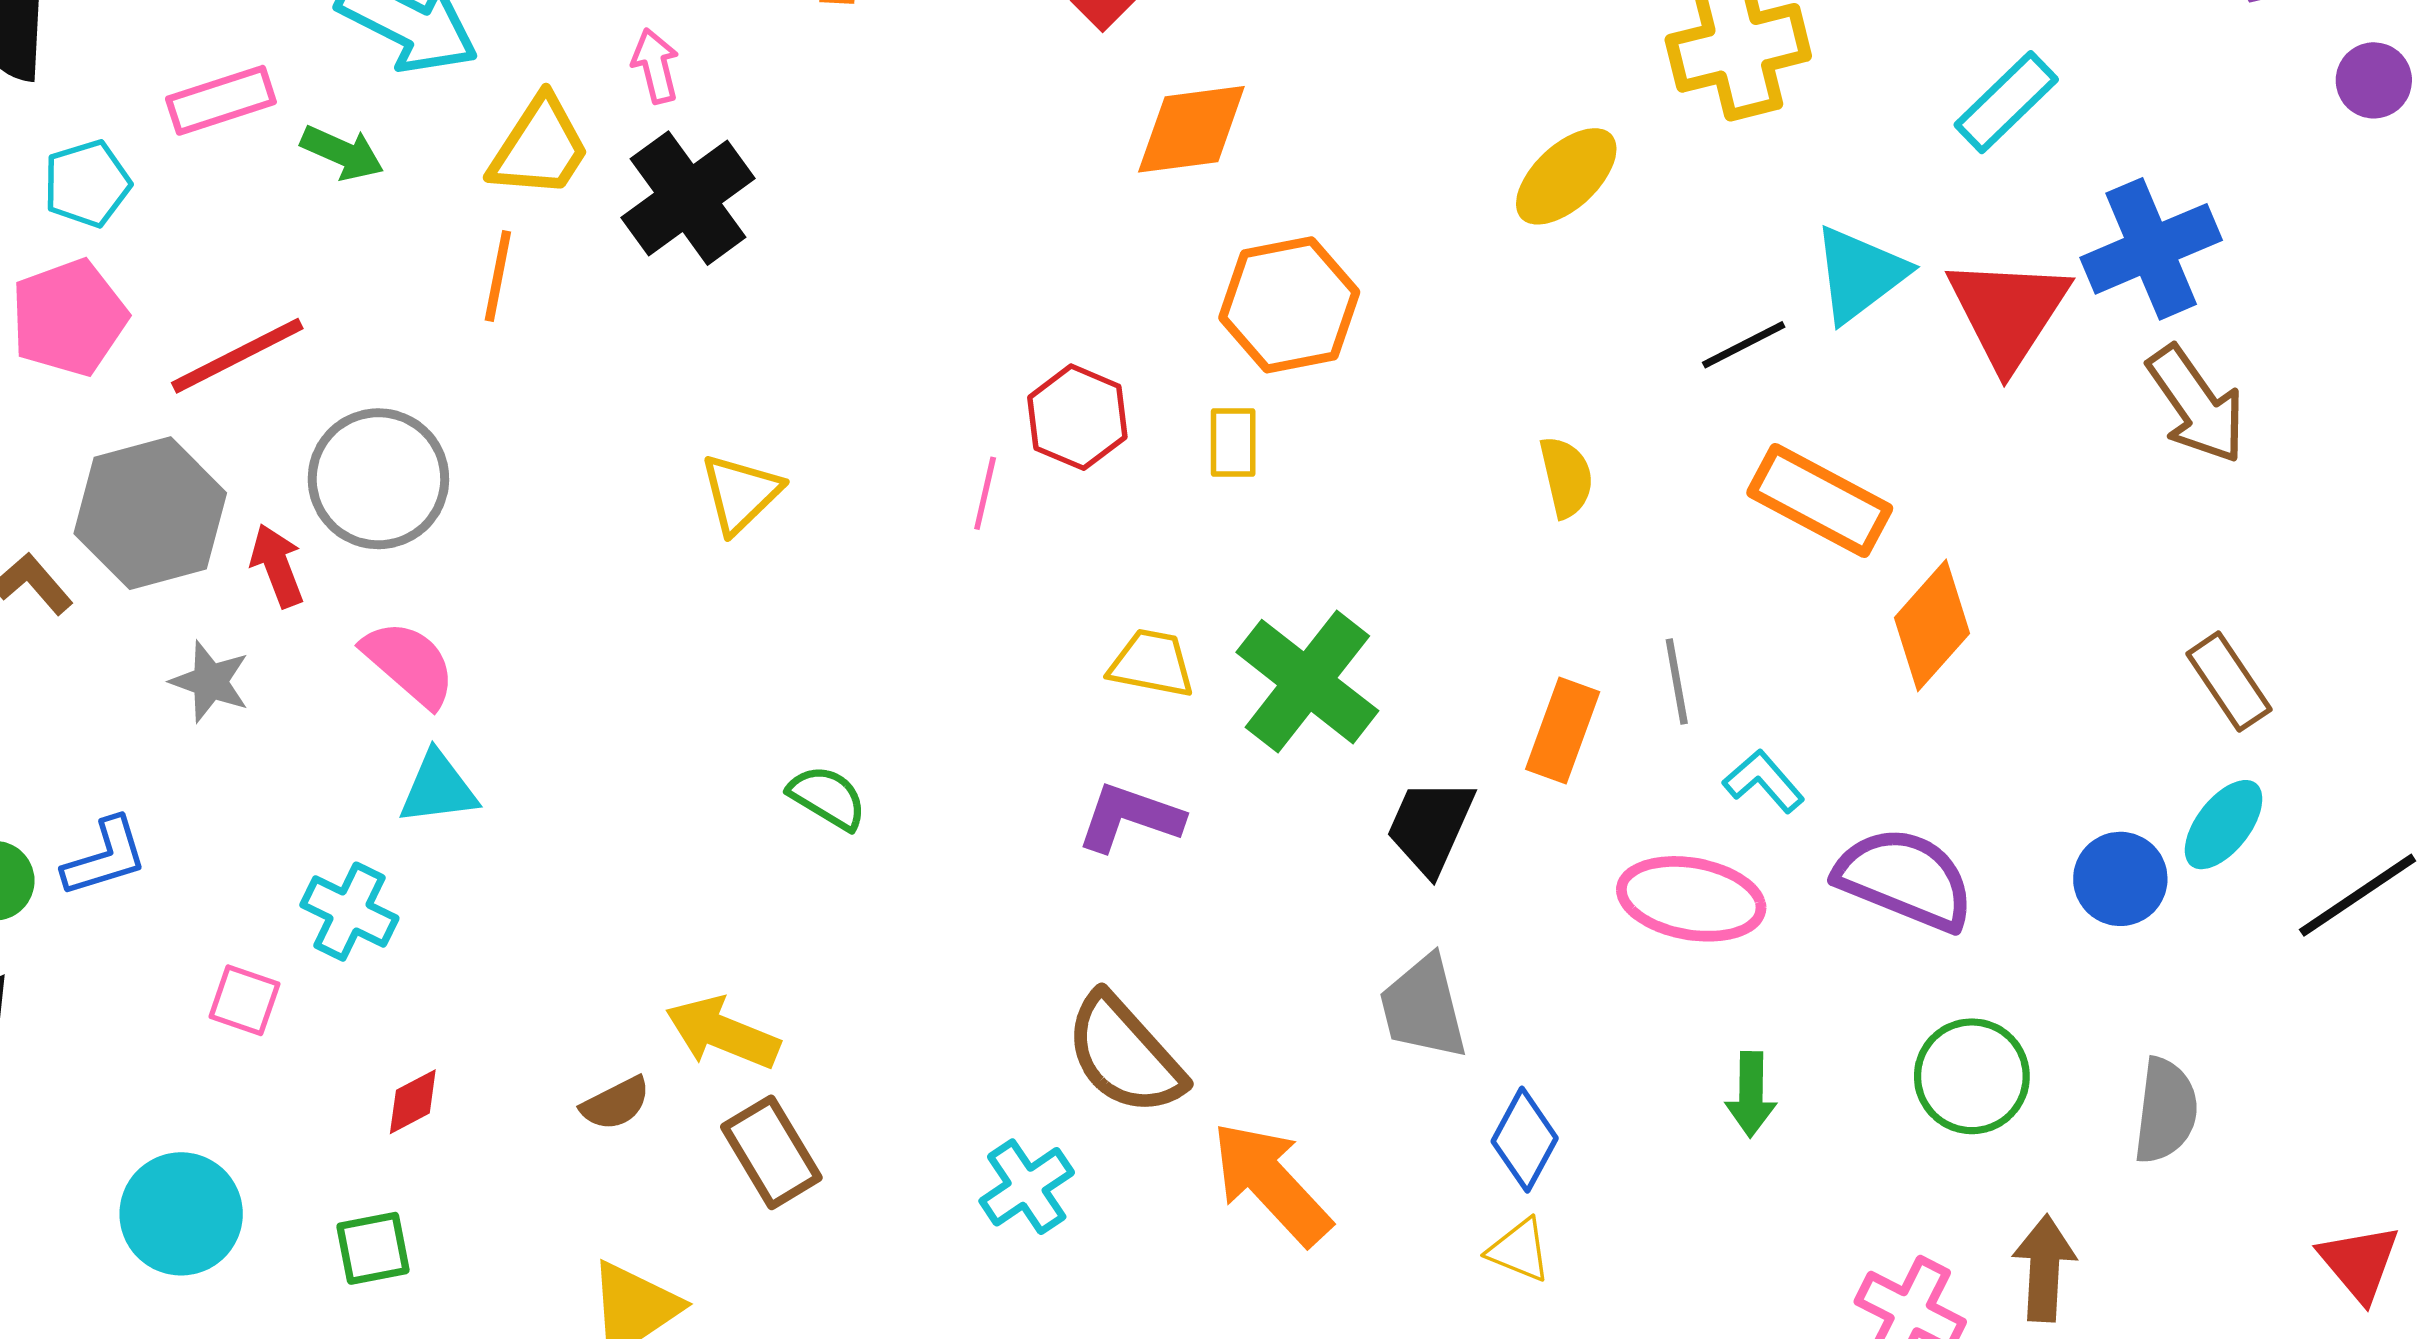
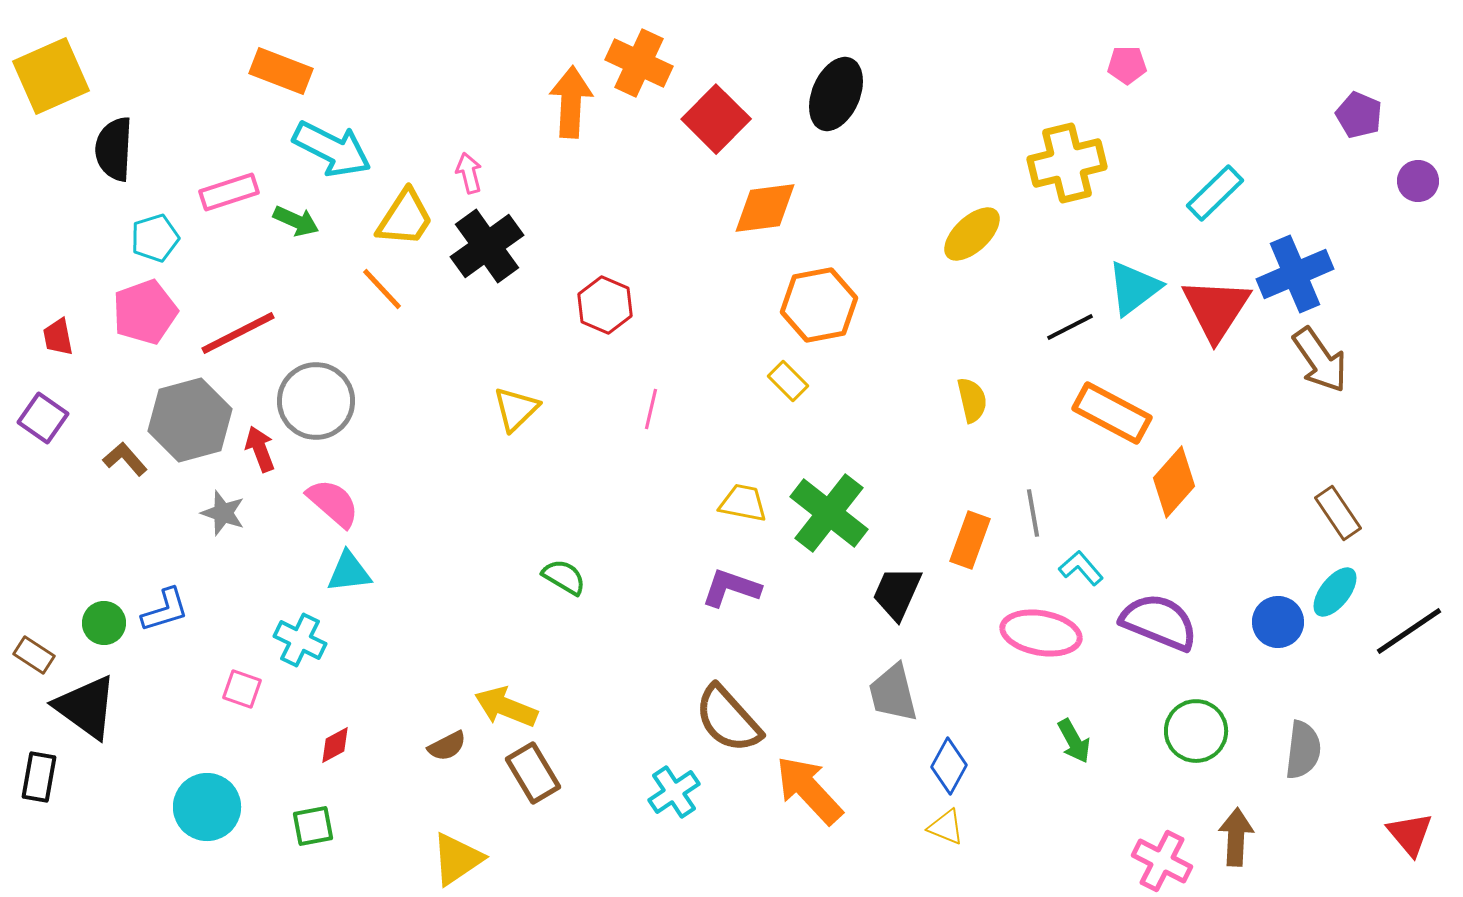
orange line: (498, 276) -> (382, 289), turned -54
red hexagon: (1077, 417) -> (605, 305), moved
yellow rectangle: (1233, 443) -> (788, 381), turned -45
green arrow: (1751, 1094) -> (1074, 741), turned -30

